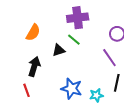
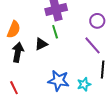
green line: (74, 40) -> (55, 32), turned 40
black arrow: (34, 67) -> (18, 52), moved

